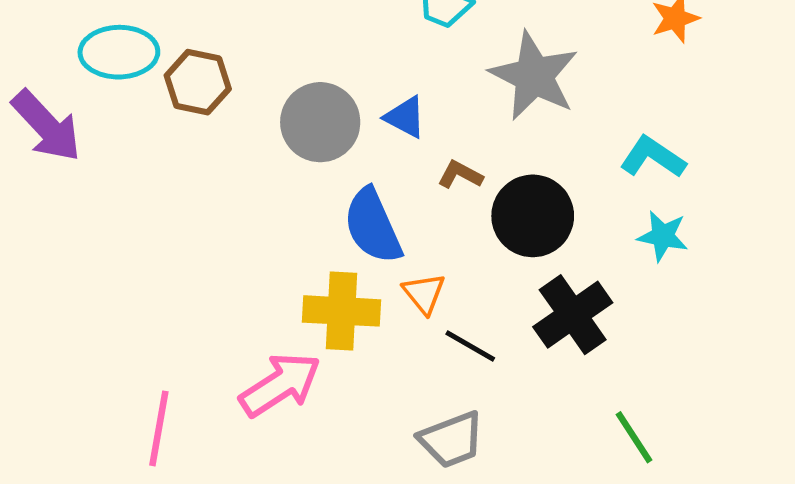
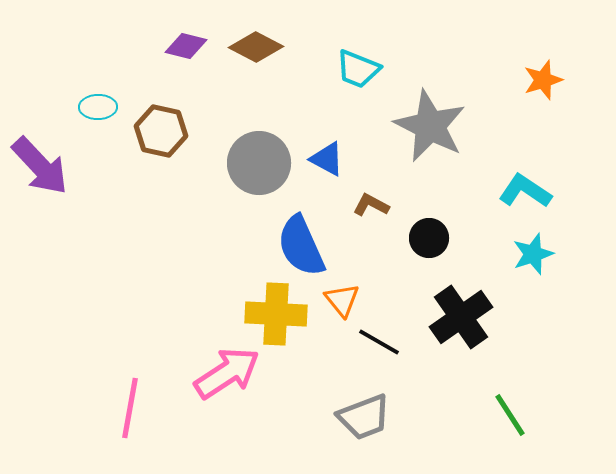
cyan ellipse: (119, 52) -> (98, 107), size x0.6
black circle: (533, 216) -> (429, 238), size x0.6
cyan star: (663, 236) -> (533, 254), turned -30

